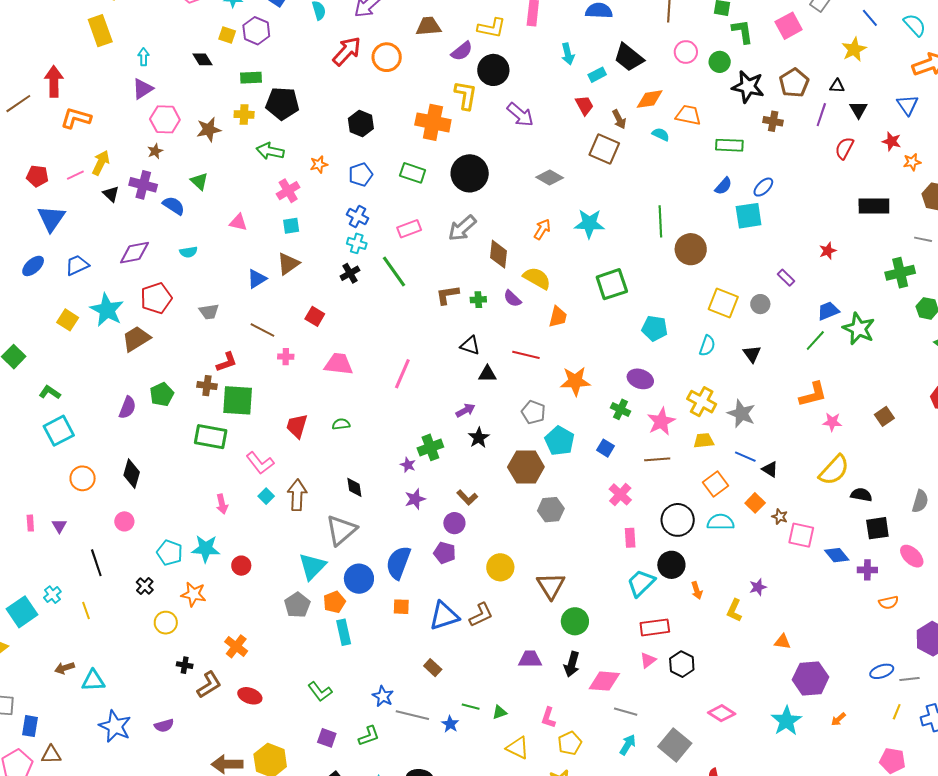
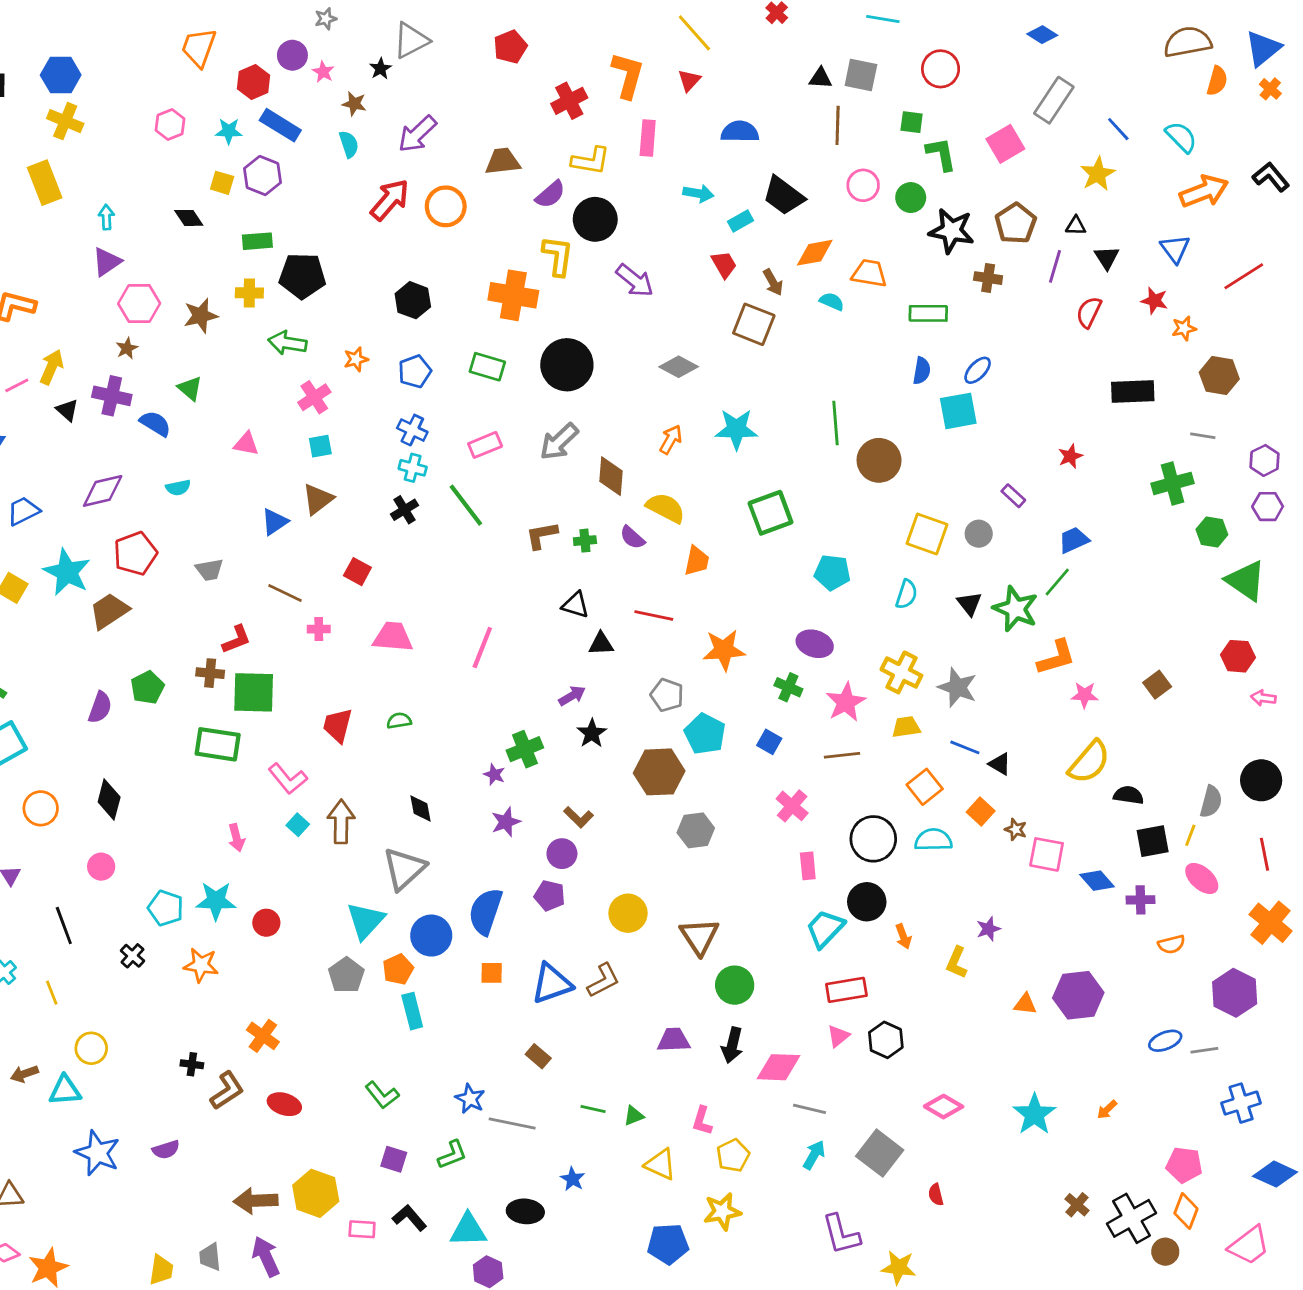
cyan arrow: (568, 54) -> (698, 193), turned -65
blue semicircle: (723, 186) -> (922, 371), turned -30
green star: (859, 329) -> (1016, 609), moved
yellow circle: (166, 623) -> (91, 1048), moved
purple hexagon: (811, 678) -> (1078, 995), moved
yellow line: (897, 712) -> (1190, 835), moved
blue star: (450, 724) -> (573, 1179), moved

